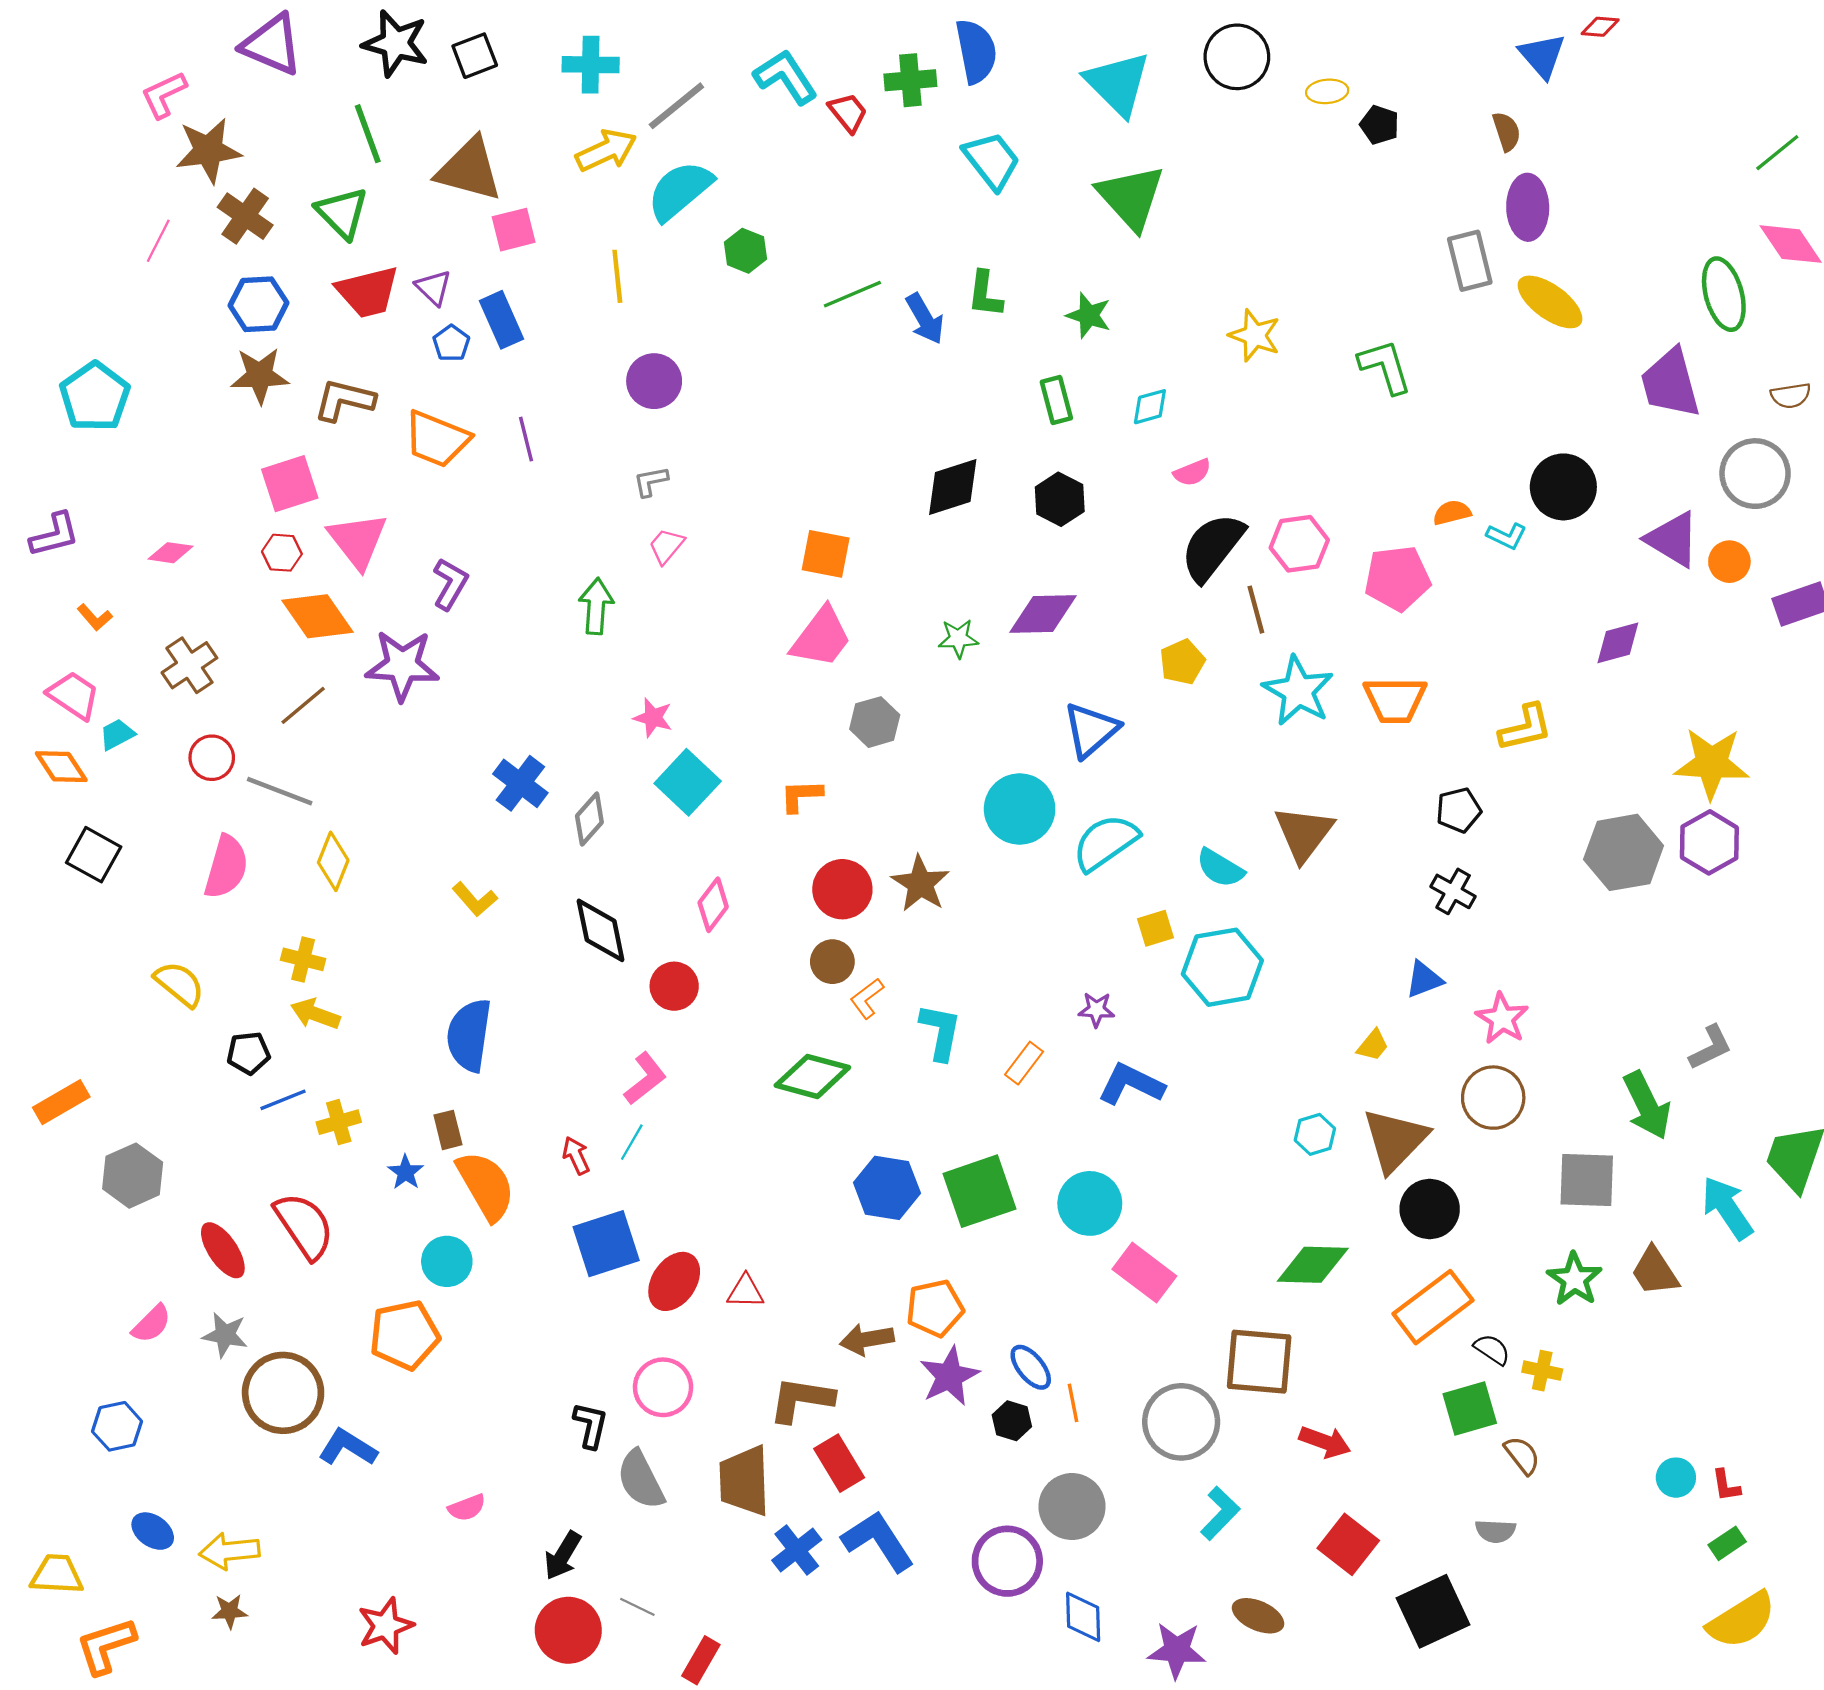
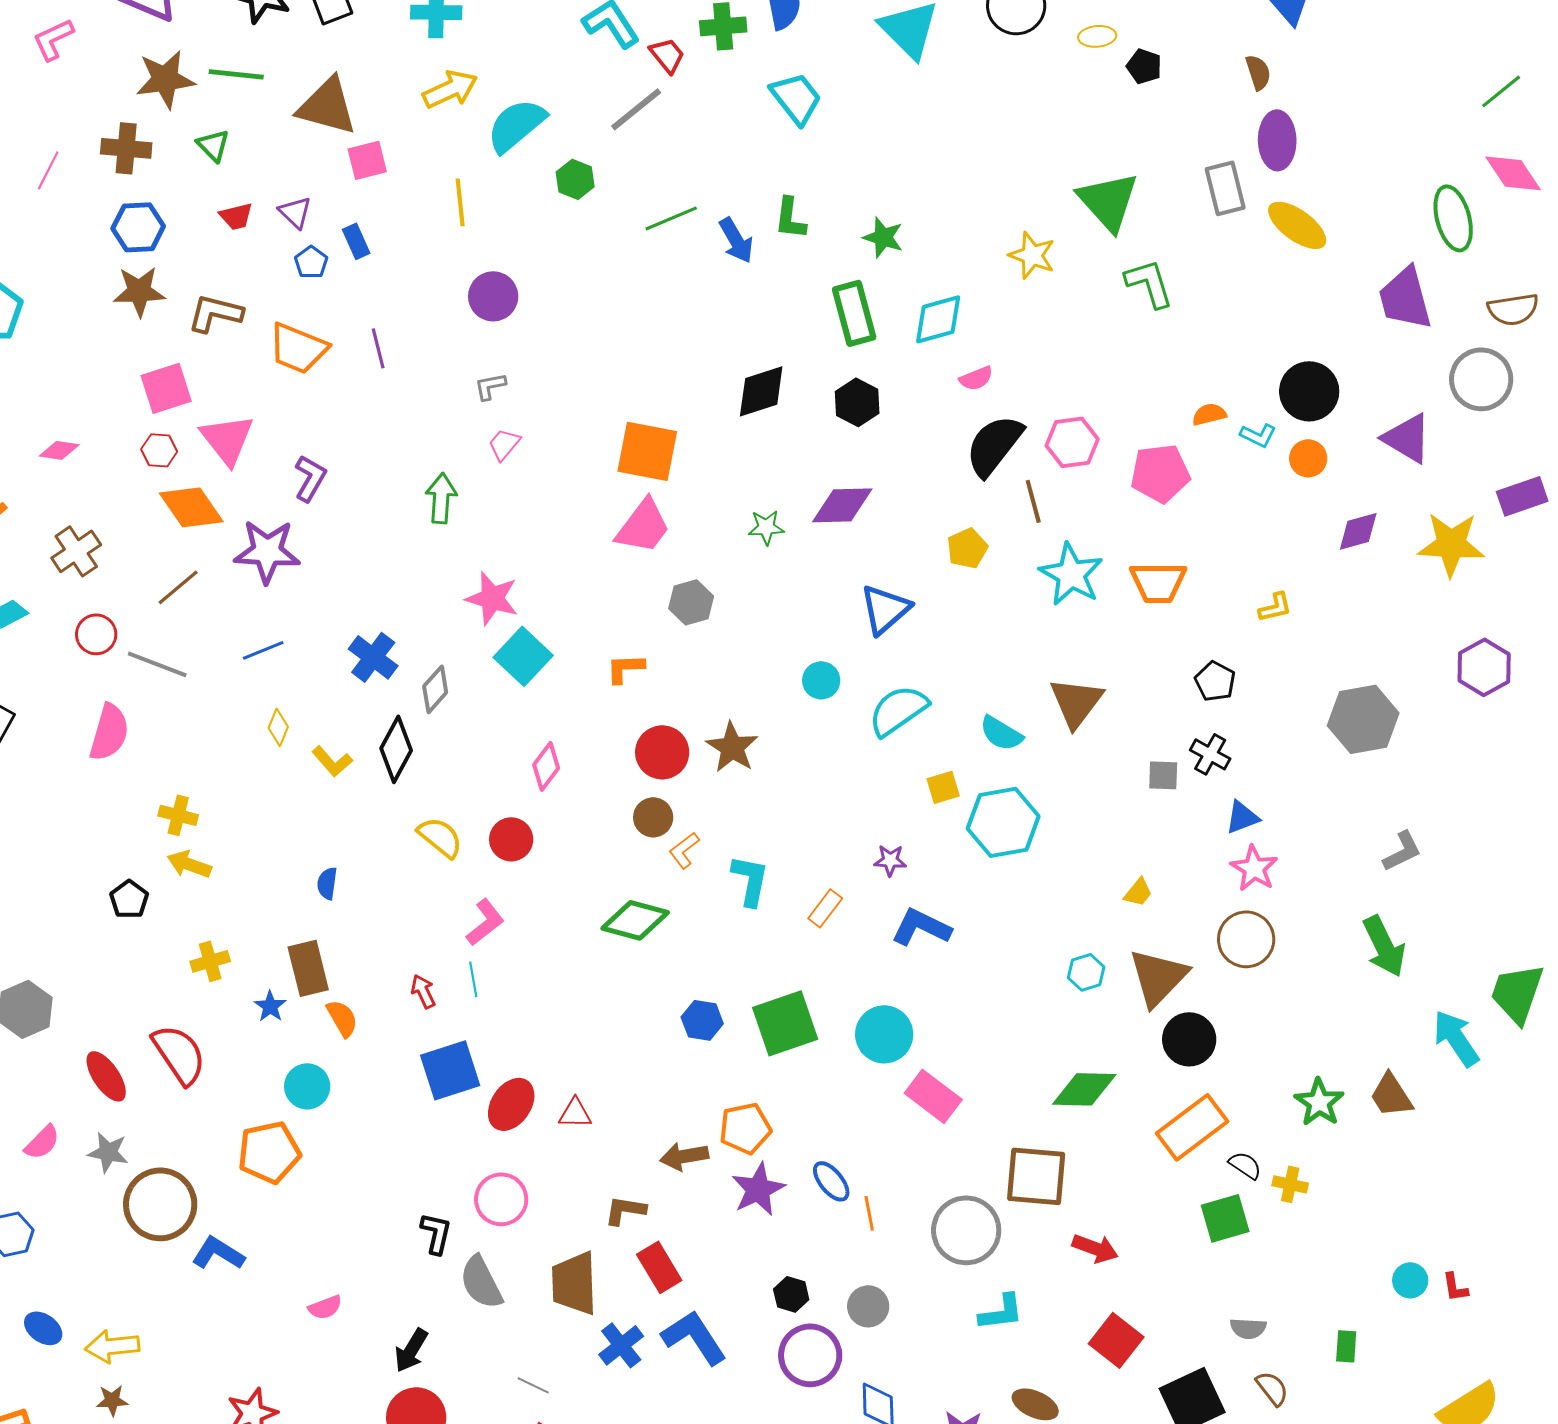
gray line: (676, 106) -> (636, 109), moved
green line: (368, 134) -> (236, 74), turned -64
brown star: (208, 150) -> (165, 79), moved
green triangle: (1131, 197) -> (1108, 201), moved
green triangle: (342, 213) -> (213, 145), size x0.7
brown cross: (245, 216) -> (126, 148), turned -30
red trapezoid: (368, 292) -> (236, 216), size x0.6
blue rectangle: (501, 320) -> (356, 241), size x0.7
brown semicircle: (1791, 396) -> (1513, 309), size x1.4
green rectangle: (1056, 400) -> (854, 313), size x1.5
cyan diamond: (1150, 407) -> (938, 319), size x1.5
orange square: (826, 554) -> (647, 451), size x1.4
orange circle: (1729, 562) -> (1308, 458), moved
pink star: (653, 718) -> (492, 598), size x1.5
yellow L-shape: (1525, 728) -> (1275, 607), size x0.7
yellow star: (1712, 763) -> (1451, 544), moved
cyan circle: (1020, 809) -> (821, 680), size x0.6
black pentagon: (1459, 810) -> (1215, 681), turned -30
purple hexagon: (1709, 842) -> (1484, 667), moved
yellow diamond: (333, 861) -> (278, 727), moved, size x0.7
black diamond: (601, 930) -> (396, 749), moved, turned 40
blue triangle: (1424, 979) -> (1242, 817), moved
yellow semicircle: (179, 984) -> (440, 837), moved
blue semicircle: (469, 1035) -> (327, 883), size x0.5
gray L-shape: (1710, 1047) -> (1402, 851), moved
black pentagon: (248, 1053) -> (129, 899), turned -30
blue line: (283, 1100) -> (263, 650), moved
brown rectangle: (448, 1130) -> (308, 968), size x1.6
cyan line: (632, 1142) -> (473, 979), turned -40
gray square: (1587, 1180) -> (1163, 775), moved, size x0.6
orange semicircle: (486, 1186) -> (342, 1018), size x0.6
blue hexagon: (887, 1188) -> (702, 1020), size x0.7
brown L-shape: (801, 1400) -> (625, 1210), size x0.7
black hexagon: (1012, 1421) -> (791, 1294), moved
brown semicircle: (1522, 1455) -> (1272, 1388), moved
gray circle: (1072, 1507) -> (868, 1306), size x0.7
cyan L-shape: (1220, 1513) -> (1001, 1312), turned 39
green rectangle: (1727, 1543) -> (1346, 1346), moved, turned -52
gray line: (637, 1607) -> (533, 1385), moved

